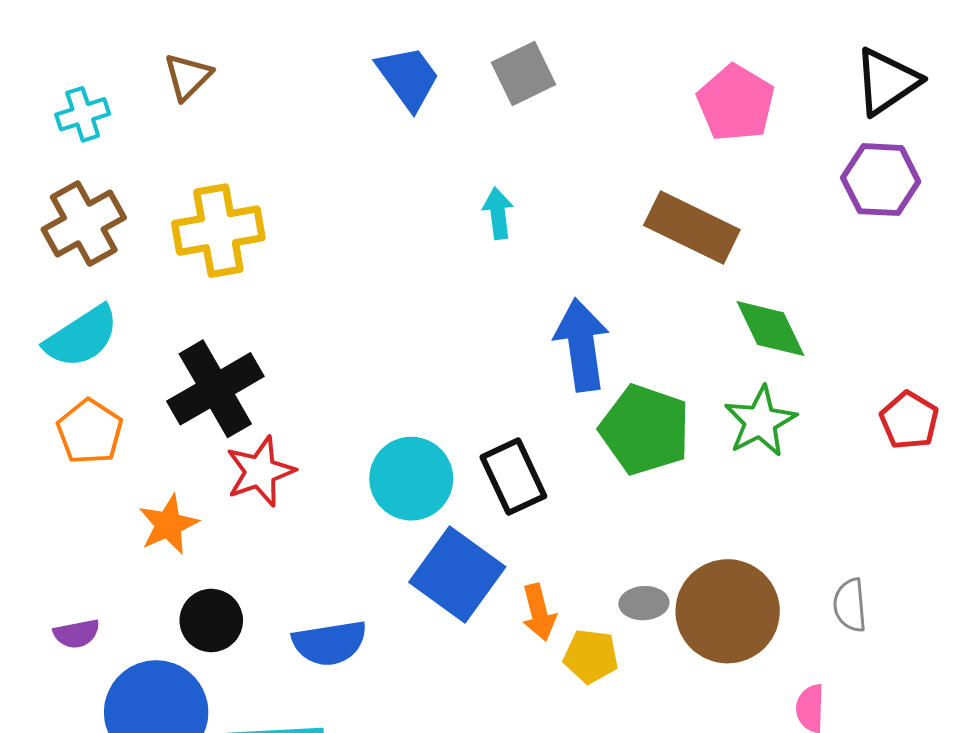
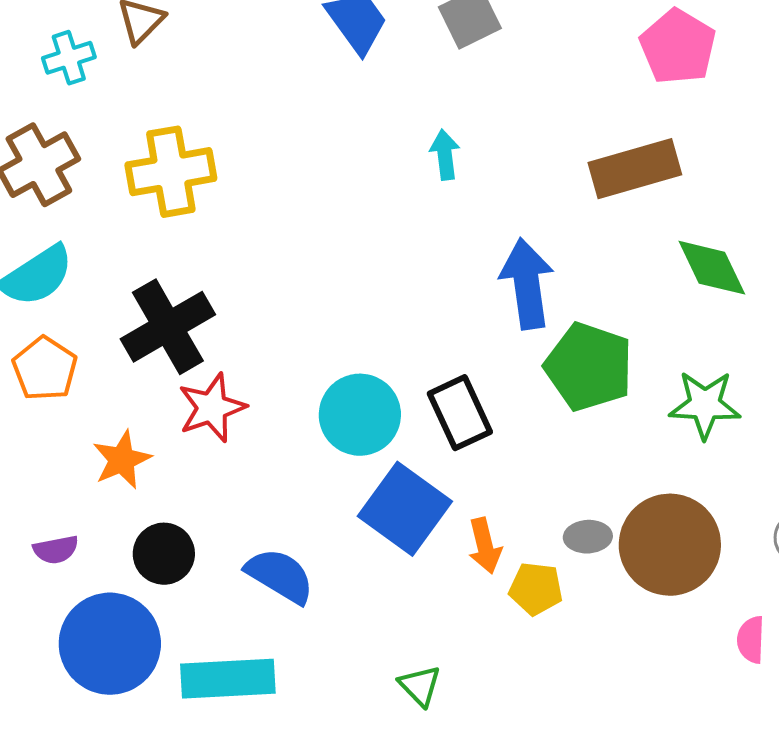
cyan cross: (83, 114) -> (69, 58), moved
brown rectangle: (692, 228) -> (635, 169), turned -42
green star: (760, 421) -> (705, 405), moved, turned 30
purple semicircle: (77, 634) -> (56, 550), moved
blue semicircle: (330, 643) -> (280, 576), turned -140

